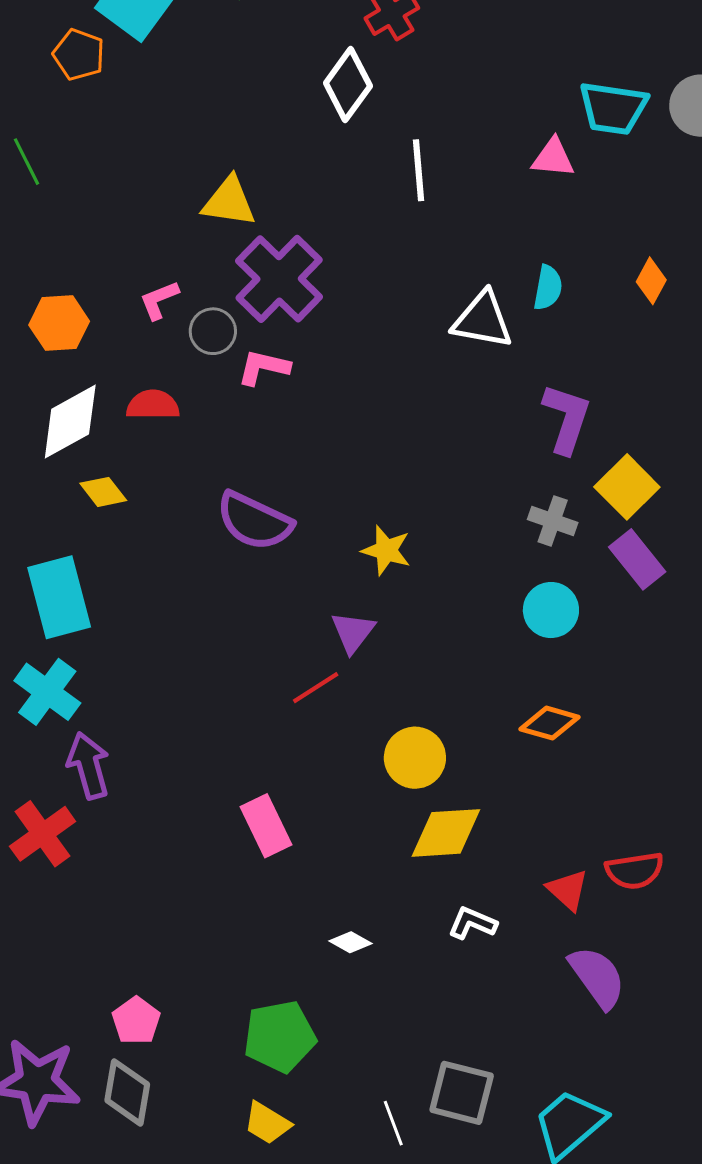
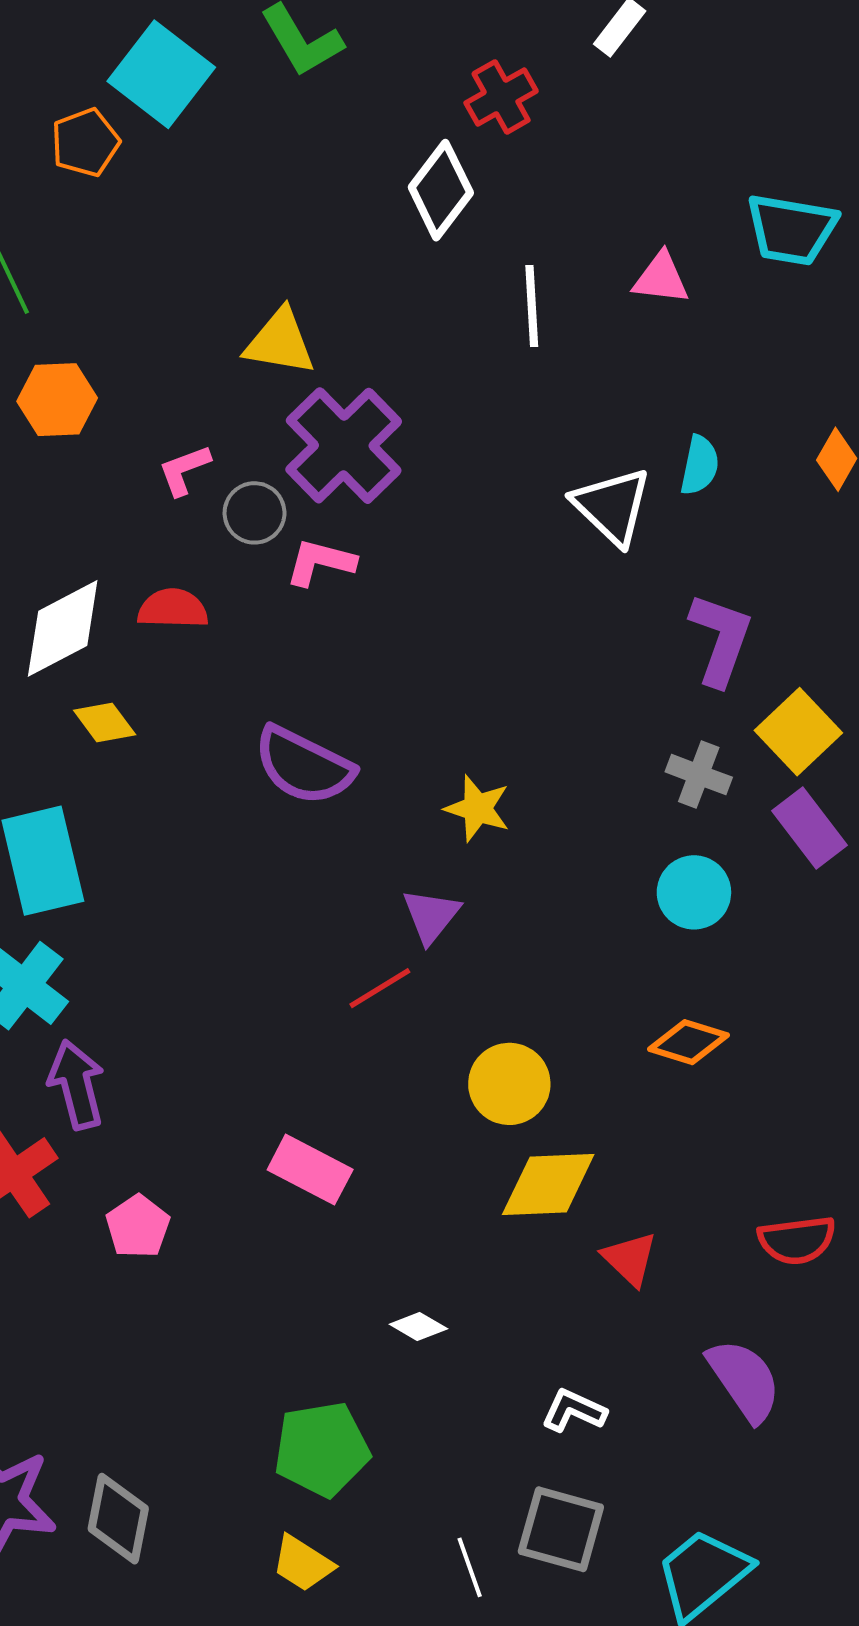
orange pentagon: (79, 55) -> (85, 142), turned 30
pink triangle: (553, 158) -> (661, 278), moved
white triangle: (483, 320) -> (612, 506), turned 32
orange hexagon: (59, 323) -> (57, 400), moved
pink rectangle: (266, 826) -> (310, 1170), turned -38
red triangle: (568, 890) -> (630, 1259), moved
white L-shape: (472, 923) -> (574, 1411), moved
pink pentagon: (136, 1021) -> (138, 1226), moved

